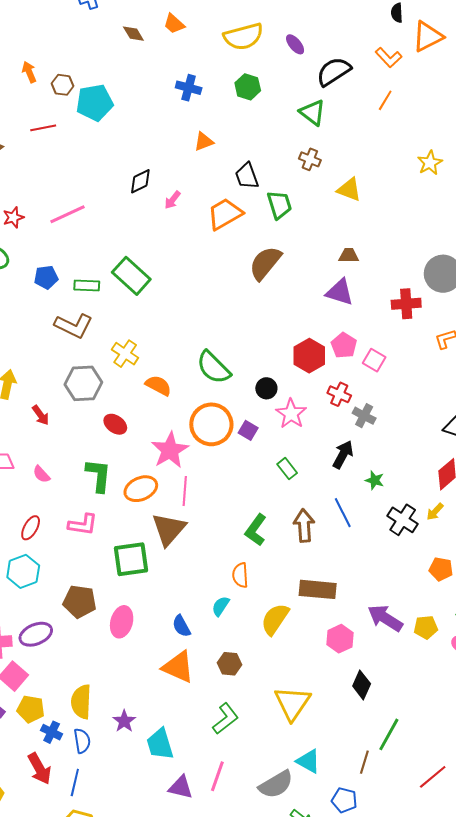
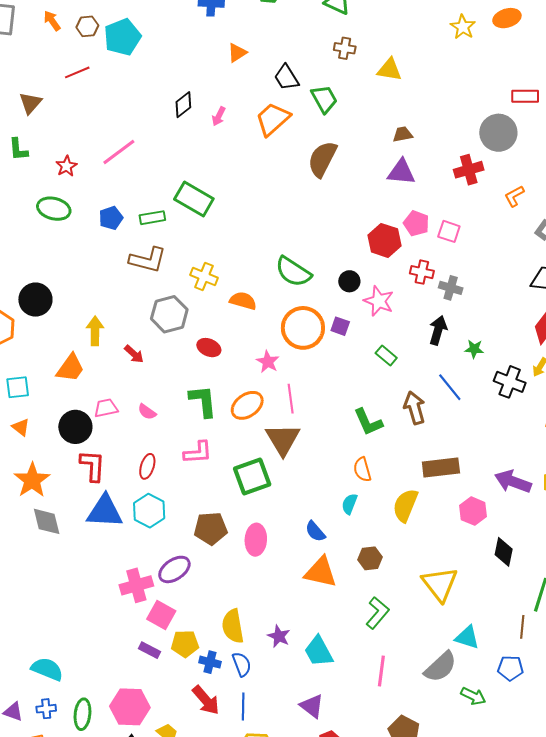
pink star: (170, 450) -> (268, 362), size x0.6
green L-shape: (256, 530) -> (368, 422), turned -48
purple triangle: (181, 787) -> (312, 706), moved, turned 36

